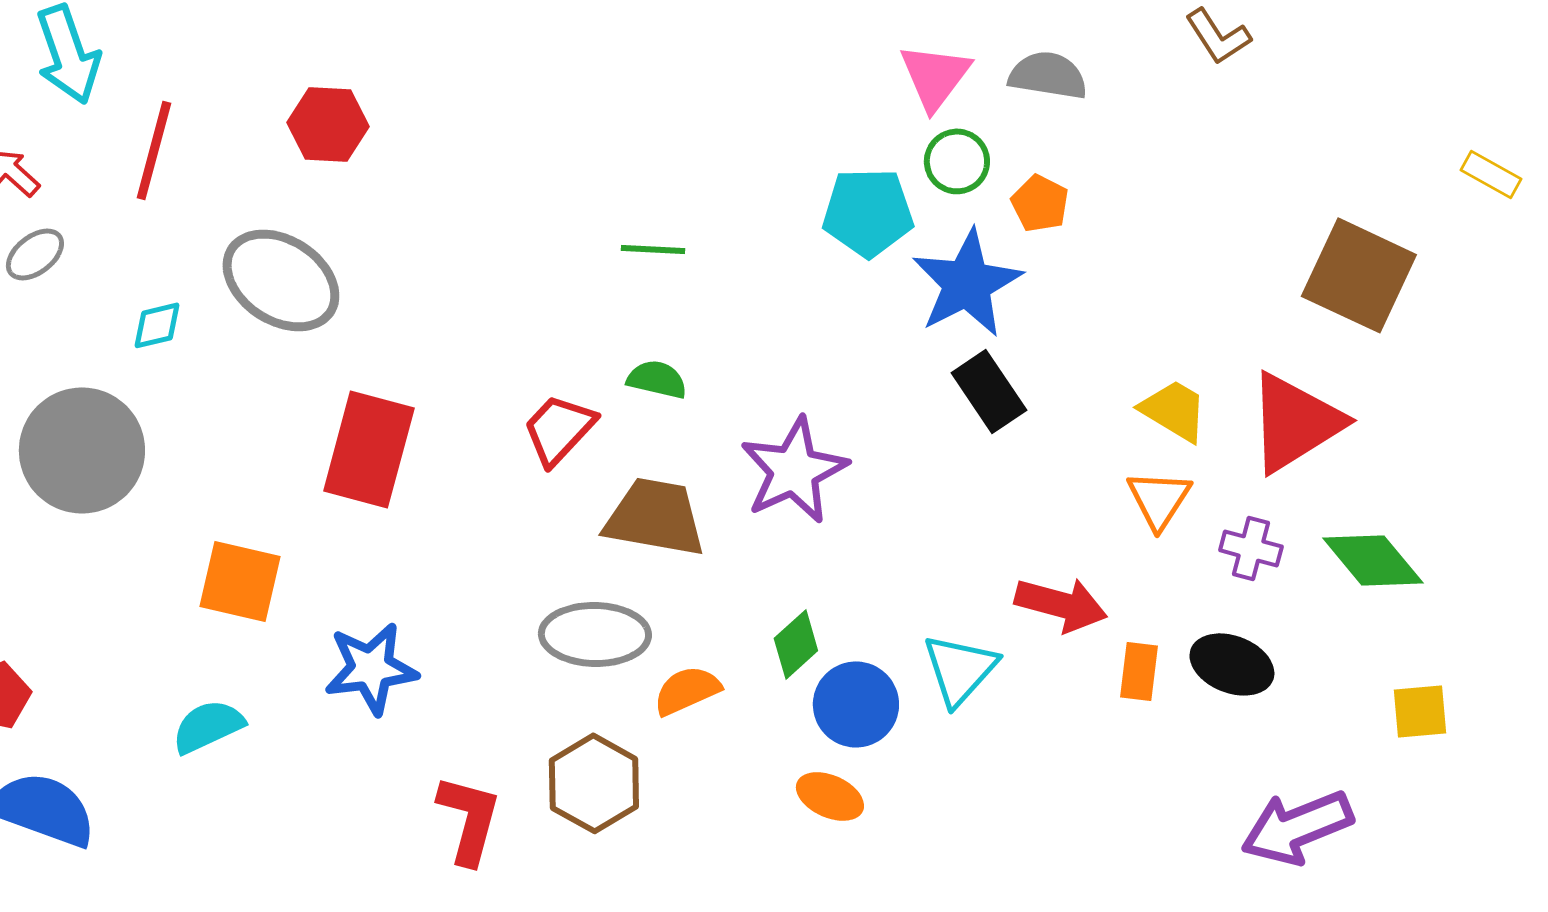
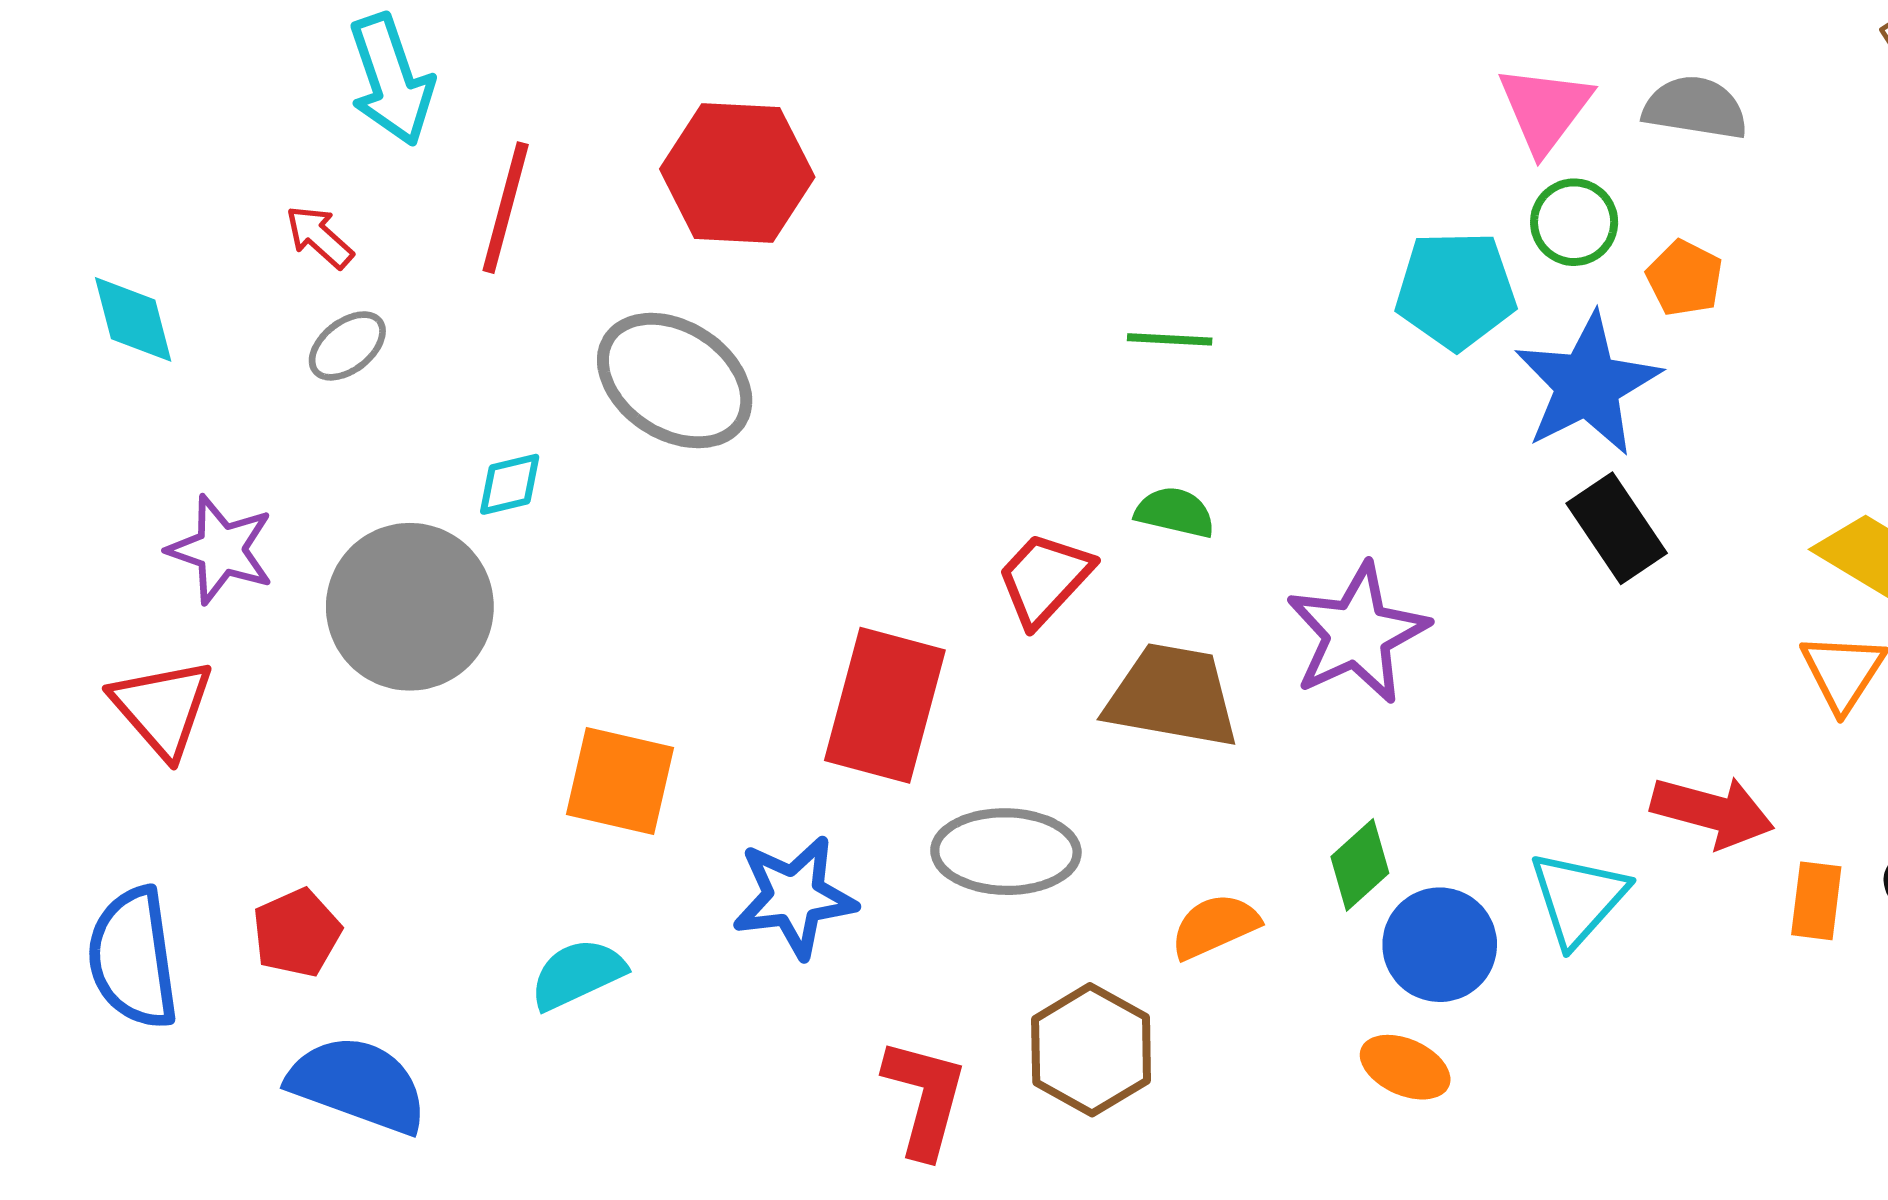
red hexagon: (328, 124) -> (737, 173), size x1.4
cyan diamond: (157, 325) -> (510, 484), moved
red rectangle: (369, 449) -> (885, 705), moved
gray ellipse: (595, 634) -> (1006, 852), moved

